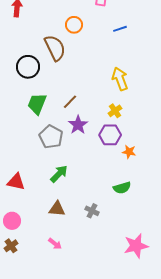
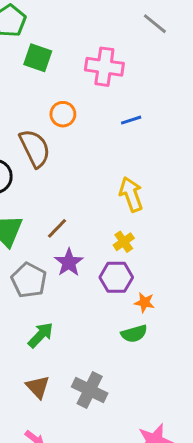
green semicircle: (122, 188) -> (134, 334), moved
brown triangle: (57, 209) -> (38, 387), turned 42
gray cross: (92, 211) -> (90, 390), size x1.6

